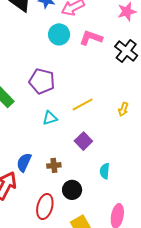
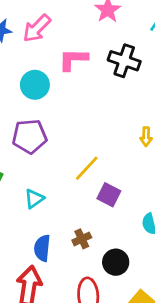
cyan circle: (59, 34) -> (35, 85), moved
yellow line: (83, 104) -> (87, 168), moved
cyan triangle: (50, 118) -> (34, 199), moved

